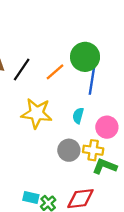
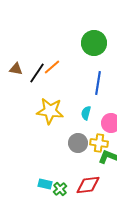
green circle: (85, 57) -> (94, 43), moved
orange line: (55, 72) -> (52, 67), moved

